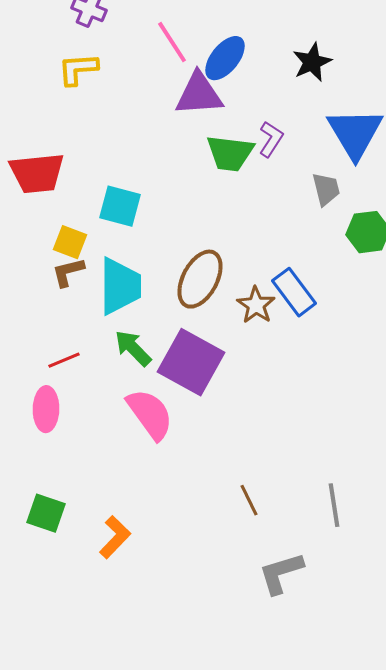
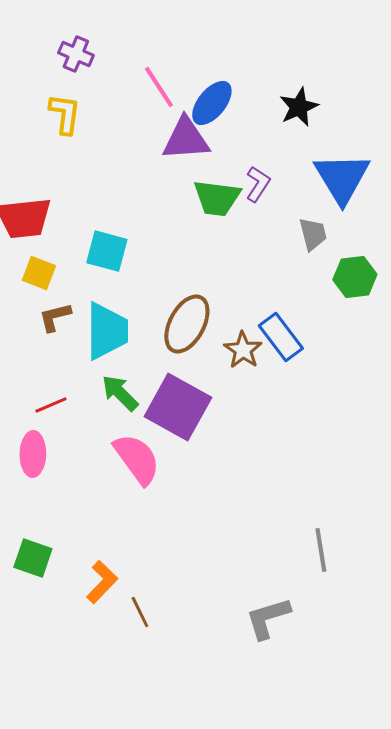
yellow L-shape: (78, 69) -> (65, 114), turned 102
yellow square: (70, 242) -> (39, 273), moved
brown line: (249, 500) -> (140, 612), moved

